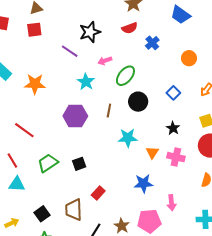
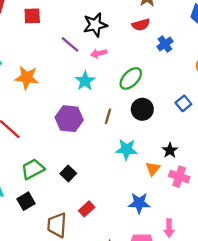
pink arrow: (105, 61) -> (99, 53), moved
black star: (173, 128) -> (170, 150), moved
black square: (79, 164) -> (68, 174), turned -32
black square: (42, 214) -> (26, 201), moved

